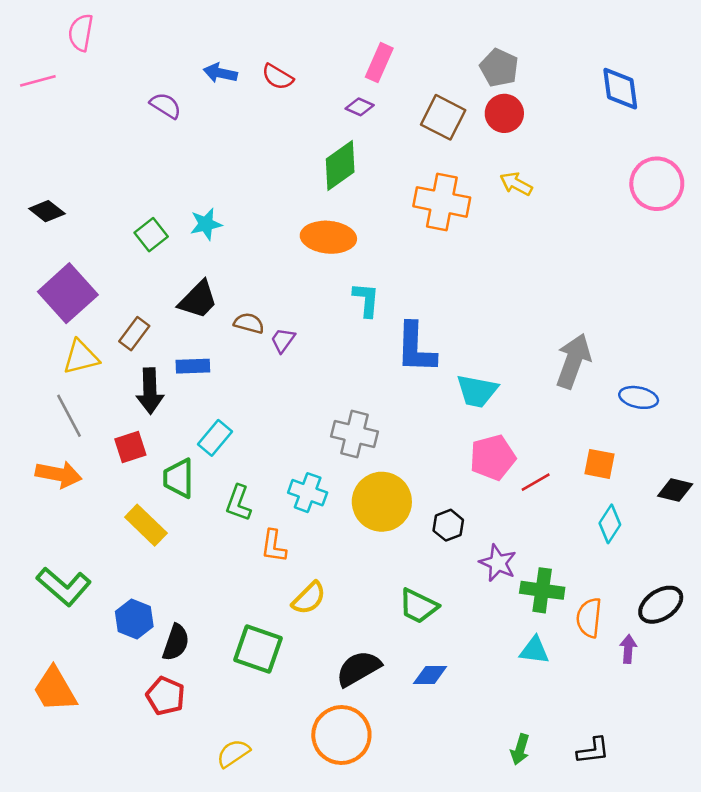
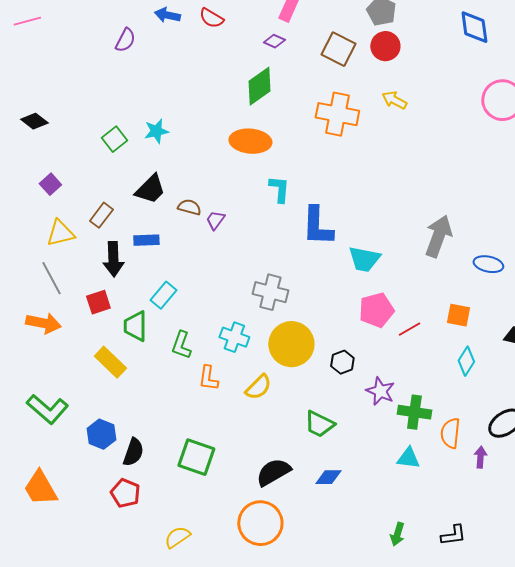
purple semicircle: (166, 106) -> (125, 40), turned 85
purple square: (68, 293) -> (50, 184), size x0.5
yellow semicircle: (309, 598) -> (258, 387), moved

